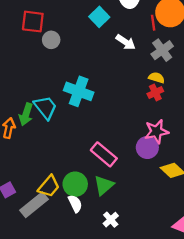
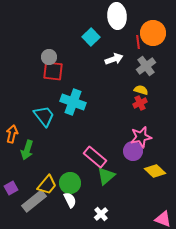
red square: (33, 22) -> (53, 71), moved
white arrow: (126, 42) -> (114, 59), turned -54
green arrow: (26, 114) -> (27, 150), moved
green triangle: (104, 185) -> (106, 176), moved

